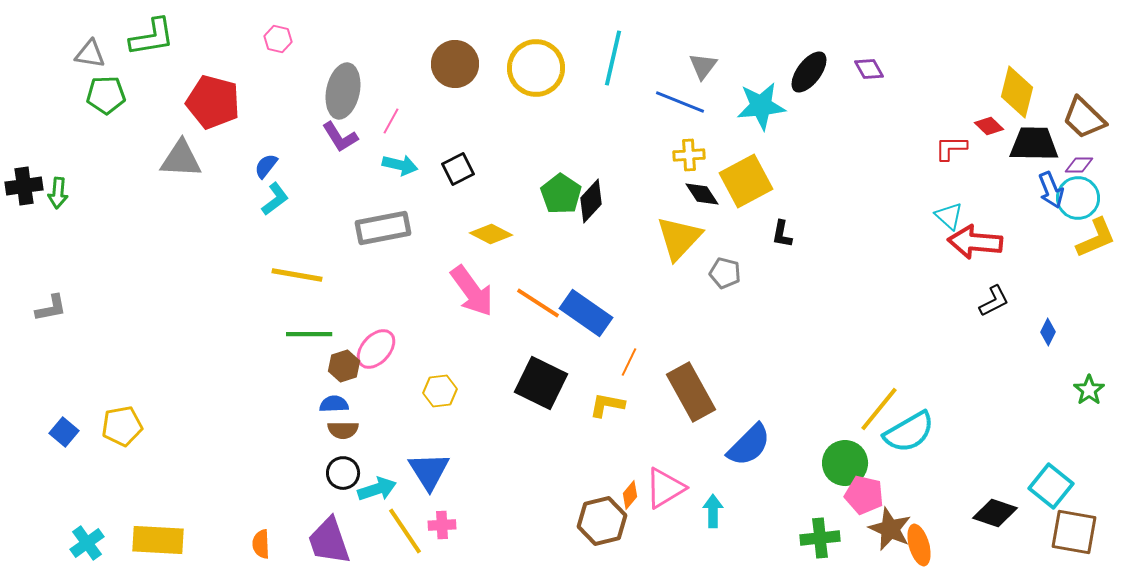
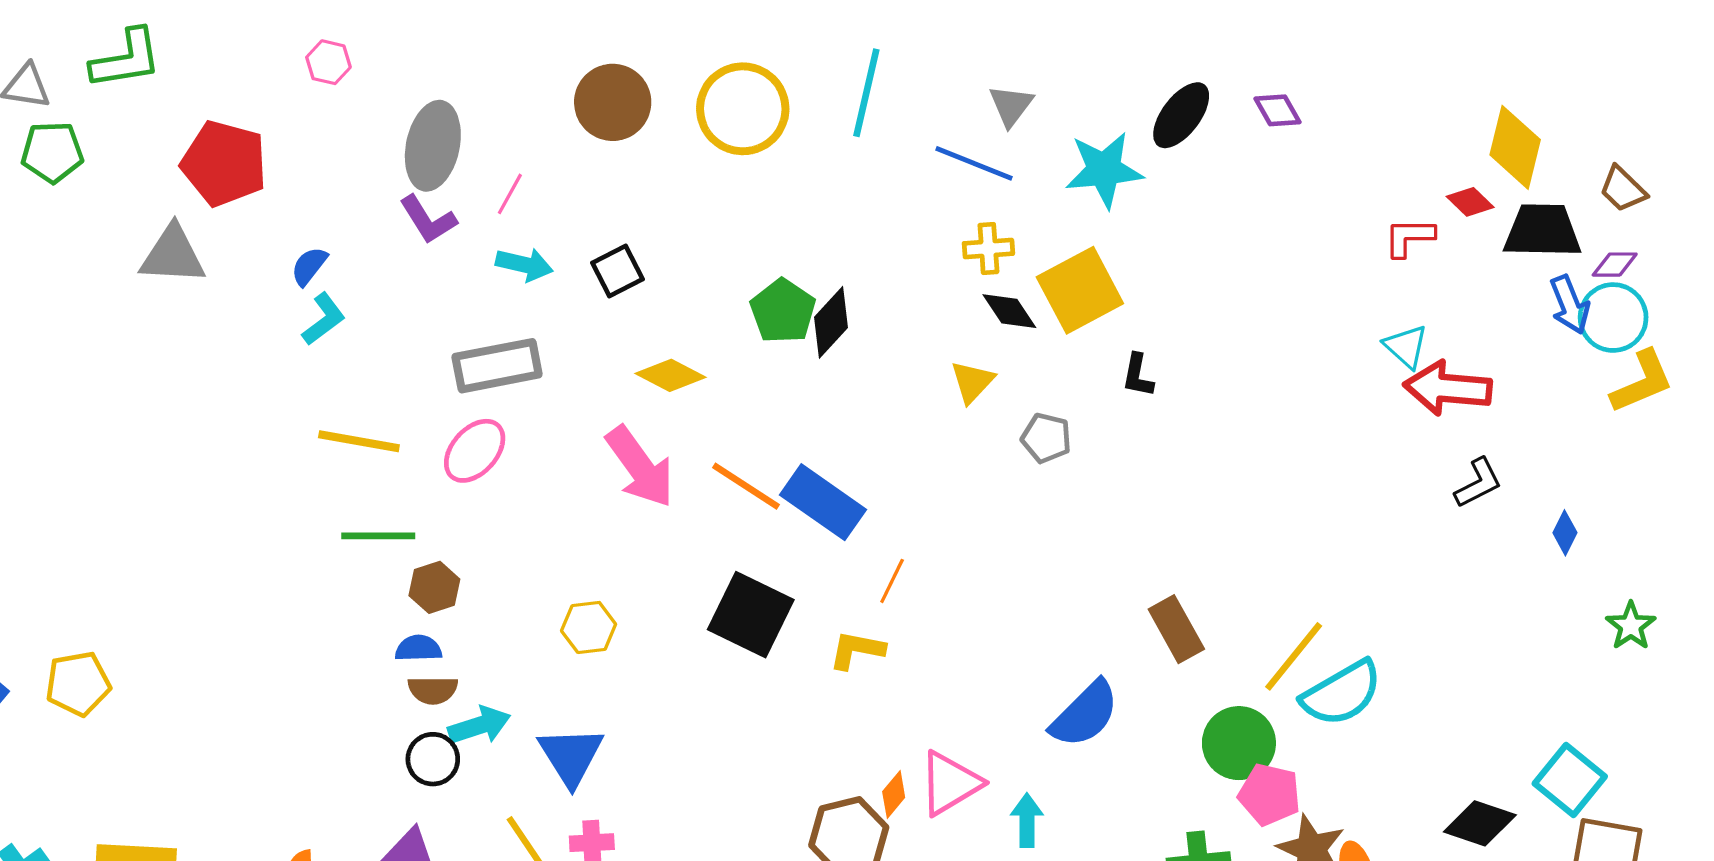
brown trapezoid: (1084, 118) -> (1623, 189), size x0.7
yellow triangle: (679, 238) -> (972, 382), size x0.6
pink ellipse: (376, 349) -> (475, 451), moved
brown rectangle: (691, 392) -> (1176, 629), moved, size x0.7
cyan arrow: (377, 489) -> (479, 725), moved

